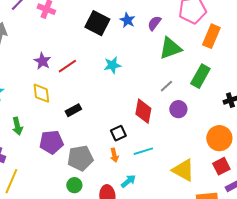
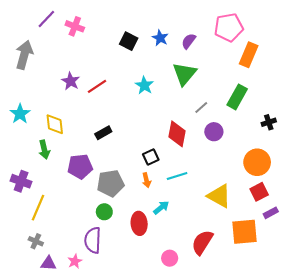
black square: (97, 23) -> (129, 41), size x0.7
green triangle: (170, 48) -> (184, 74), moved, turned -30
cyan star: (112, 65) -> (144, 85), turned -30
yellow diamond: (41, 93) -> (55, 124), moved

